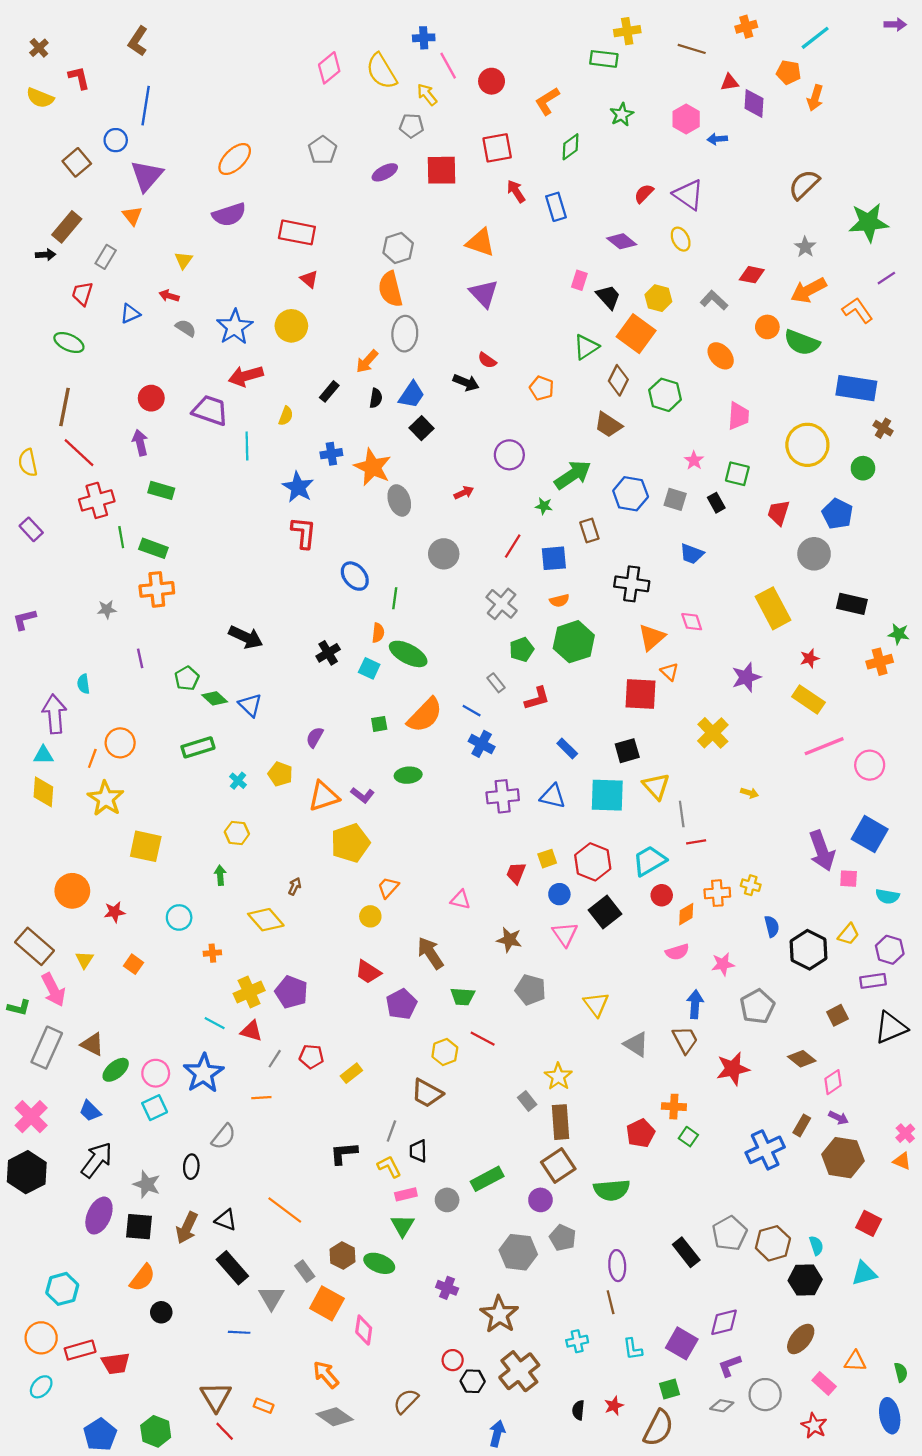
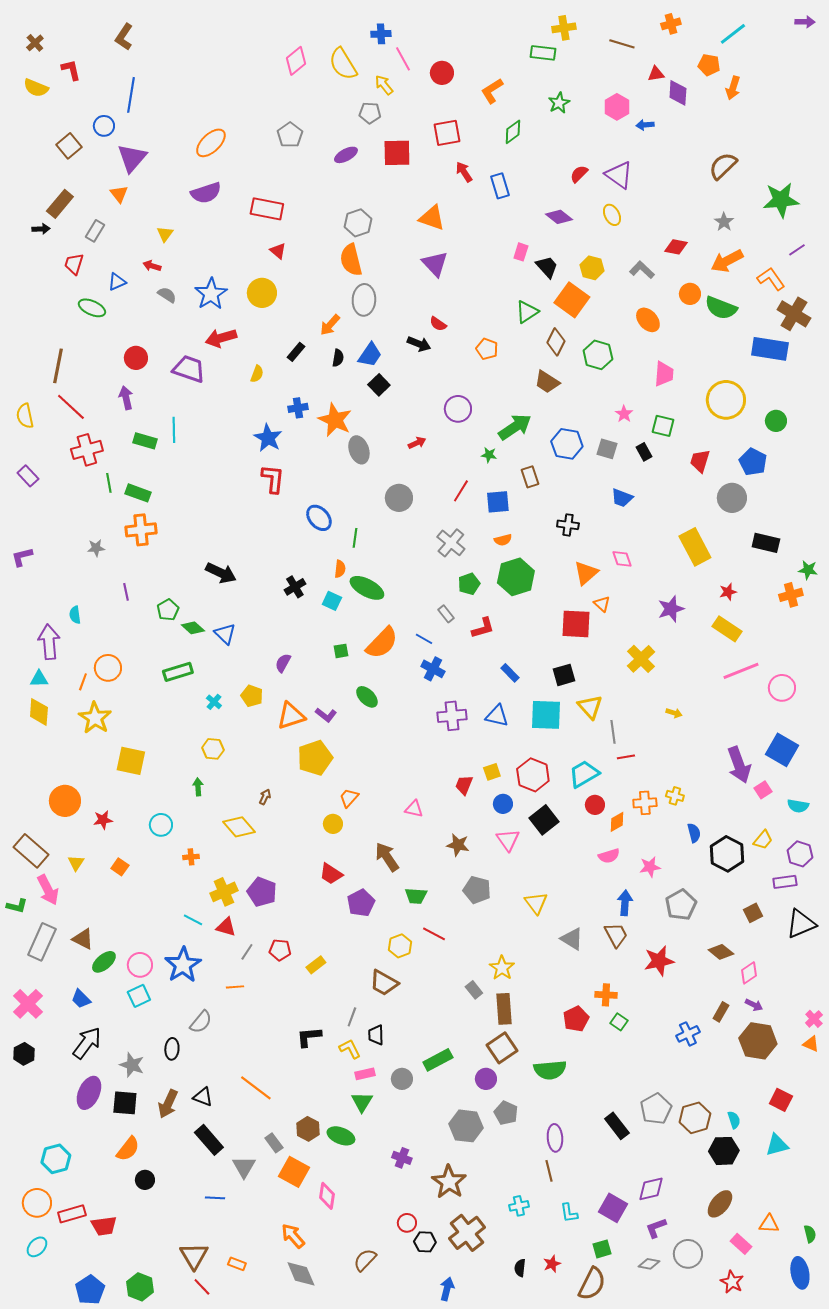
green ellipse: (69, 343) -> (92, 308), moved
brown cross: (883, 428) -> (794, 314), moved, size x1.8
cyan line: (247, 446) -> (174, 430), moved
black cross: (632, 584) -> (568, 525), size x0.7
green ellipse: (408, 775) -> (367, 697), turned 50
pink square: (849, 879) -> (763, 790), turned -36
blue cross: (765, 1150) -> (688, 1034), size x0.7
black hexagon: (27, 1172) -> (24, 1054), size x0.6
gray diamond: (335, 1417) -> (301, 1274), turned 32

